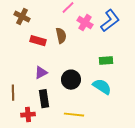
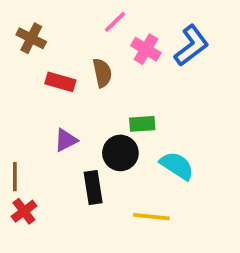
green rectangle: (106, 61) -> (142, 124), moved
black rectangle: (44, 99) -> (93, 188), moved
red cross: (28, 115) -> (24, 211), moved, turned -32
yellow line: (74, 115) -> (151, 217), moved

